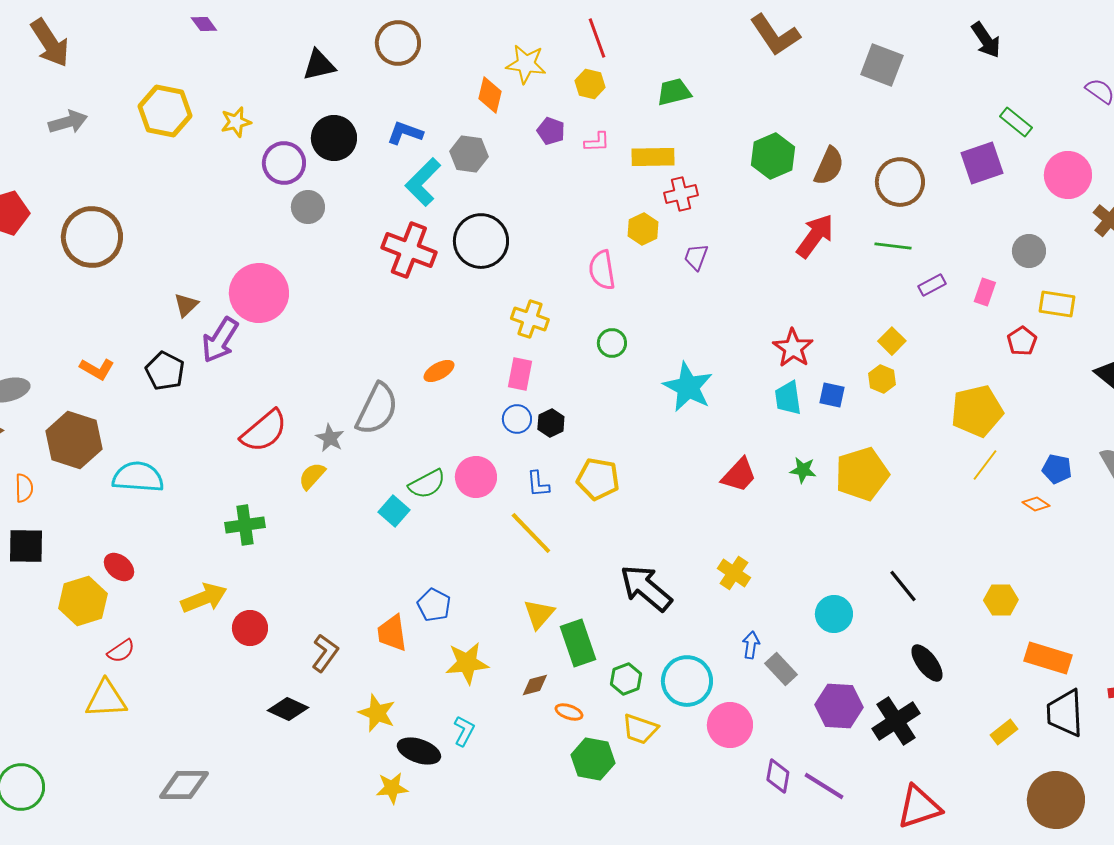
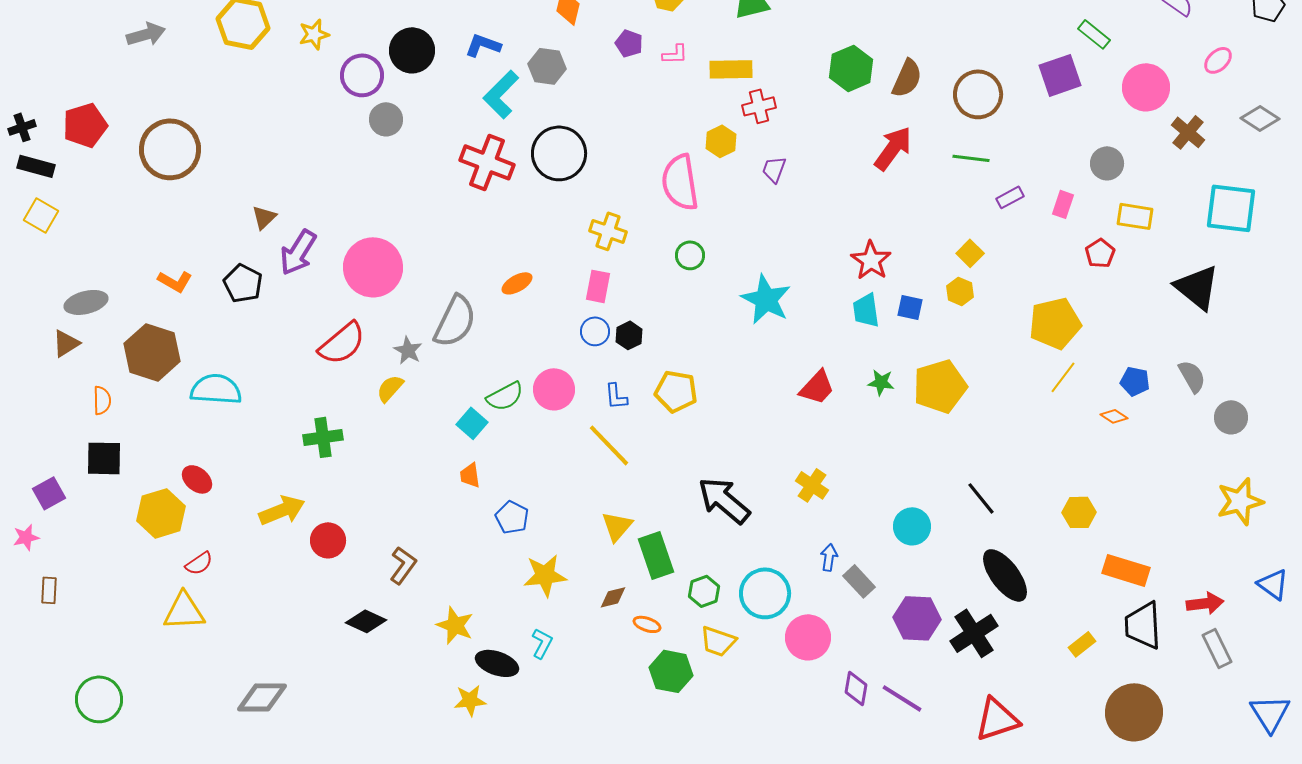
pink semicircle: (602, 270) -> (680, 182), size x1.4
pink circle: (259, 293) -> (373, 267), moved
orange trapezoid: (392, 633) -> (470, 475), moved, size x0.7
black ellipse: (927, 663) -> (1005, 575), size x1.4

